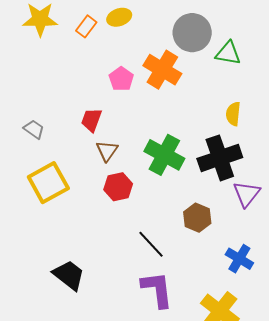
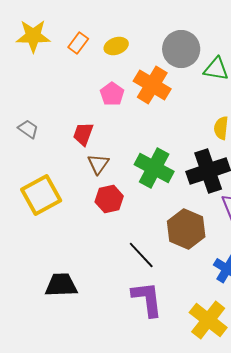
yellow ellipse: (119, 17) -> (116, 46), moved
gray trapezoid: (34, 129) -> (28, 129), moved
brown hexagon: (197, 218) -> (186, 229), size x1.4
black trapezoid: (69, 275) -> (61, 285), turned -40

